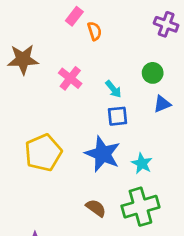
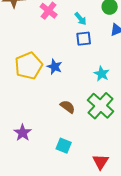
blue star: (103, 154) -> (55, 67), moved, size x0.6
green cross: (140, 207) -> (101, 106), turned -32

